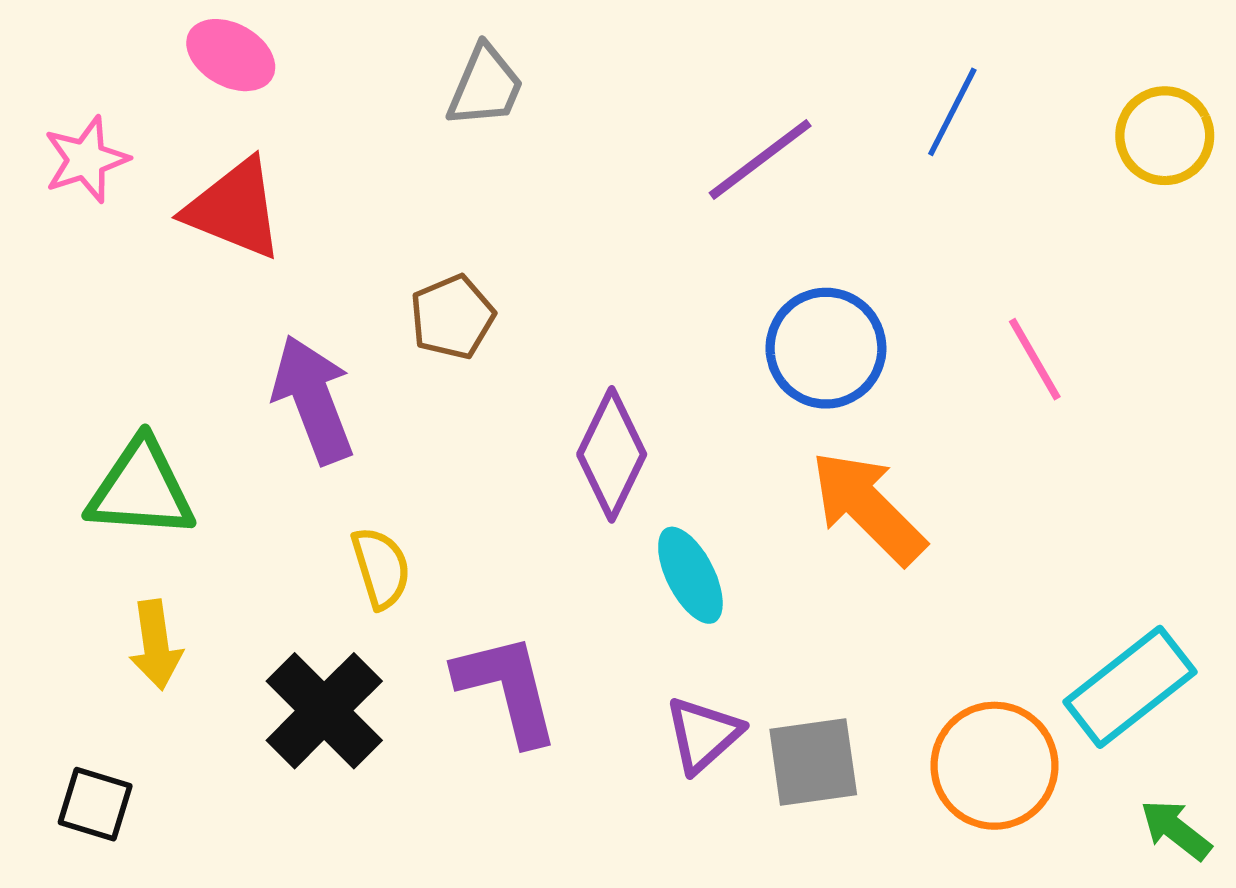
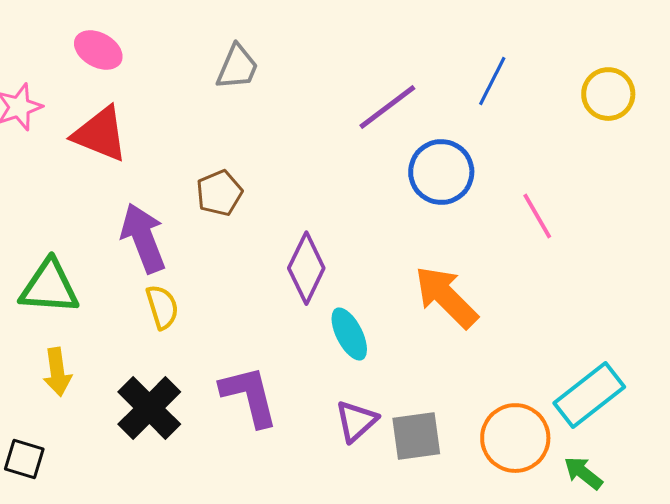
blue circle: (826, 348) -> (441, 172), moved
yellow semicircle: (381, 568) -> (162, 307), moved
green arrow: (1176, 830) -> (583, 473), moved

